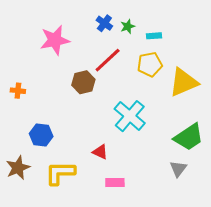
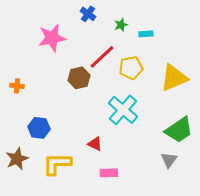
blue cross: (104, 23) -> (88, 14), moved
yellow pentagon: (150, 64) -> (131, 68), moved

